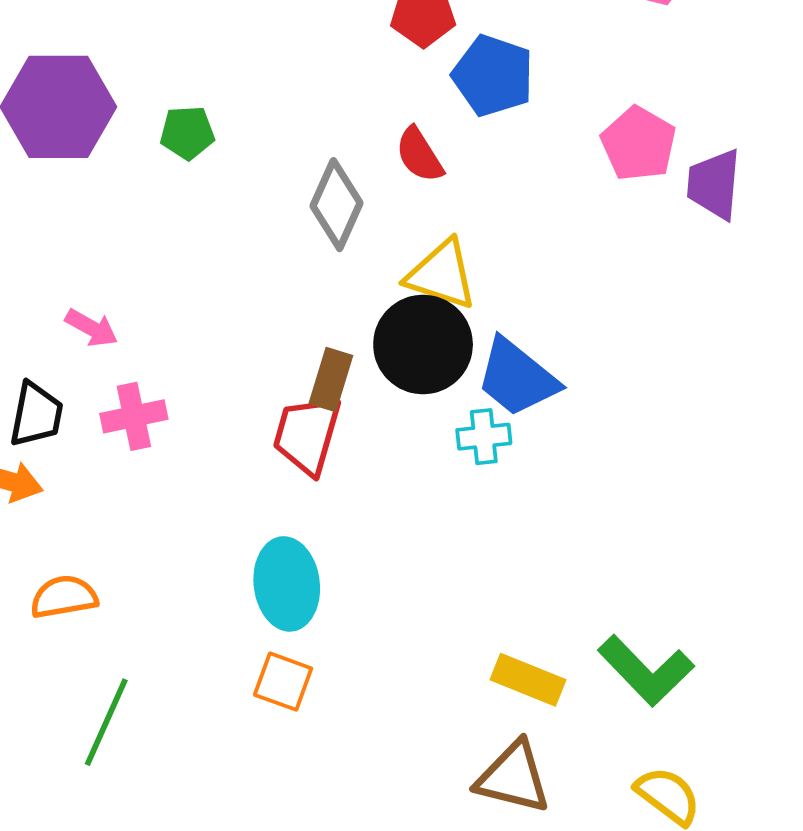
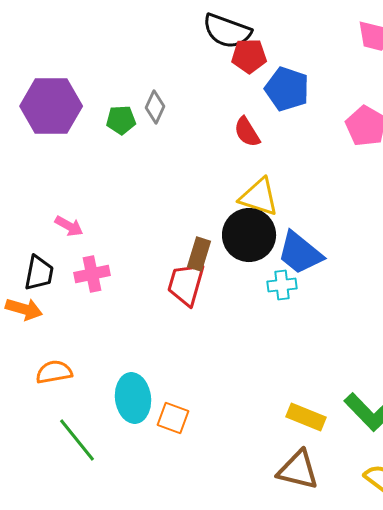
gray diamond: (336, 205) -> (155, 107), moved, size x0.7
cyan ellipse: (287, 584) -> (133, 398), moved
green line: (106, 722) -> (77, 440), turned -63

